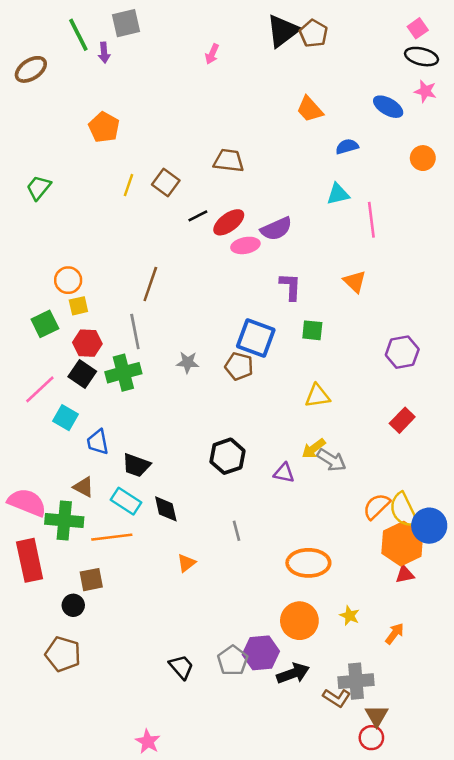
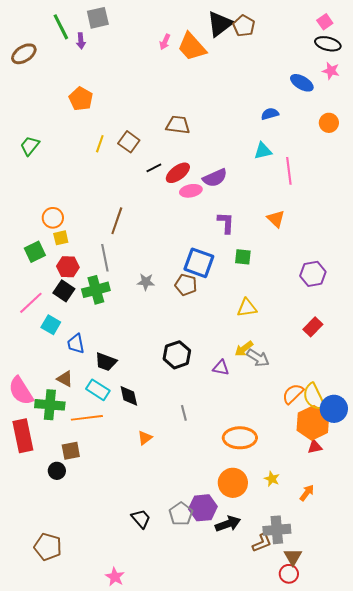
orange trapezoid: (310, 109) -> (192, 47), moved, size x1.4
pink semicircle: (27, 502) -> (21, 391), turned -144
brown pentagon: (63, 654) -> (48, 547), moved
brown L-shape: (337, 698) -> (262, 543), turned -55

